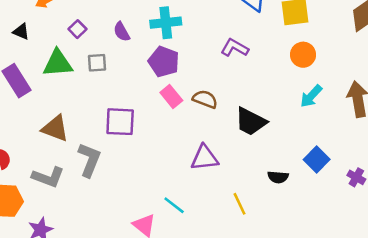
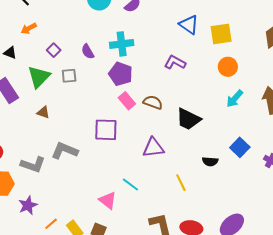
green triangle: (58, 63) -> (39, 77), turned -40
purple square: (120, 122) -> (106, 130), moved
brown triangle: (55, 128) -> (43, 112), moved, size x0.6
gray L-shape: (89, 160) -> (65, 151), turned -88

